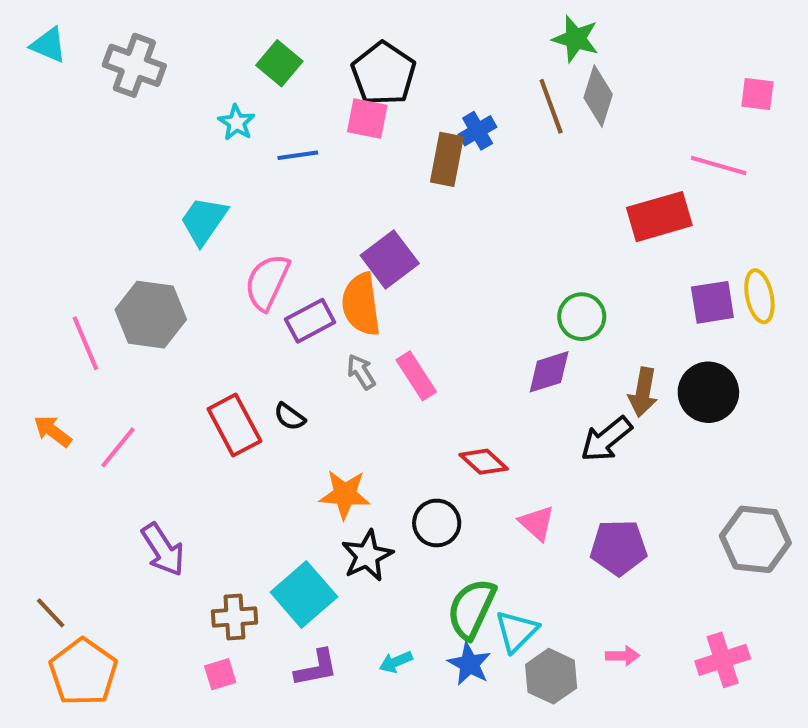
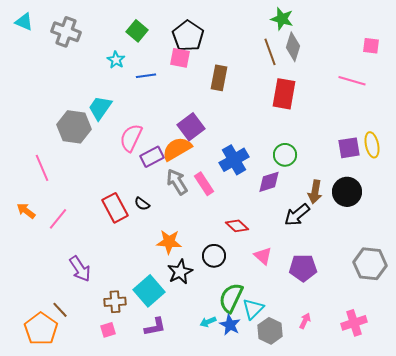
blue cross: (478, 131) -> (234, 160), moved, size x1.6
red rectangle: (659, 217) -> (284, 94), moved, turned -64
orange semicircle: (361, 304) -> (177, 149), turned 68
gray hexagon: (151, 315) -> (74, 127), moved
gray arrow: (361, 372) -> (177, 182), size x1.5
brown line: (51, 613) -> (60, 310), moved
pink arrow: (623, 656) -> (305, 321), turned -63
cyan arrow: (396, 662) -> (208, 322), moved

